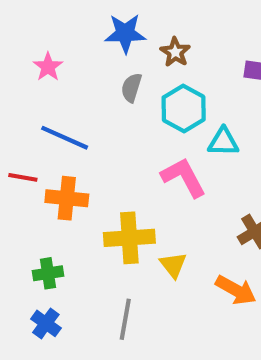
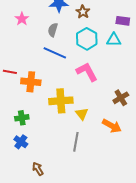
gray semicircle: (131, 88) -> (53, 30), moved
blue line: (65, 138) -> (55, 53), moved
cyan triangle: (223, 142) -> (114, 40), moved
gray line: (125, 319) -> (76, 142), moved

